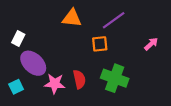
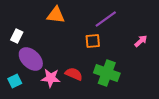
orange triangle: (72, 18) -> (56, 15), moved
red semicircle: (79, 79) -> (74, 74), turned -54

